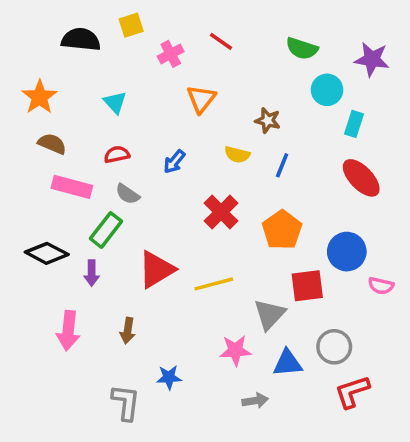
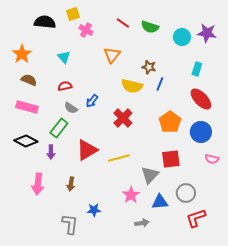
green semicircle: (302, 49) -> (150, 27), moved
pink cross: (171, 54) -> (86, 30), moved, turned -32
cyan circle: (327, 90) -> (182, 37), moved
yellow semicircle: (237, 155) -> (132, 86), size x1.5
blue arrow: (174, 162) -> (92, 101), moved
blue line: (282, 165) -> (160, 84), moved
pink rectangle: (72, 187) -> (27, 107), moved
orange pentagon: (282, 230) -> (170, 122), moved
blue circle: (347, 252) -> (201, 132), moved
pink star: (235, 350) -> (131, 195), turned -30

